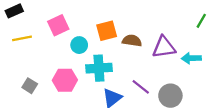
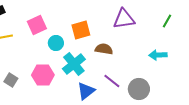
brown semicircle: (132, 41) -> (104, 49), moved
purple triangle: (164, 47) -> (124, 19), moved
cyan cross: (99, 68) -> (74, 64), turned -35

